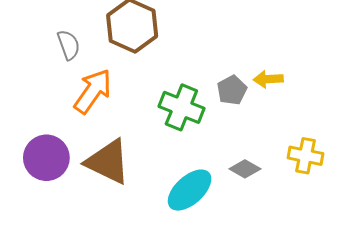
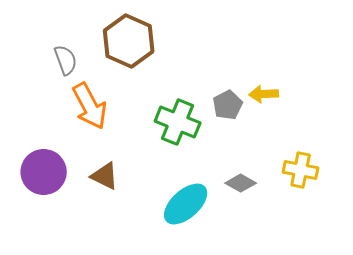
orange arrow: (93, 91) -> (90, 106), turned 117
brown triangle: (108, 162) -> (105, 176), size x0.6

